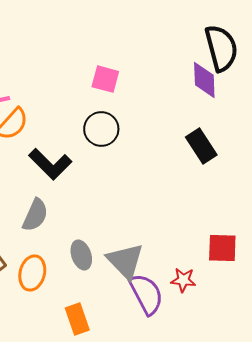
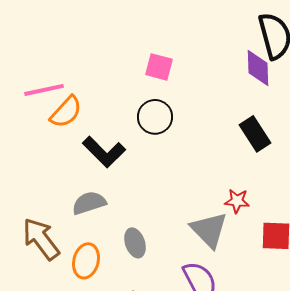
gray semicircle: (35, 215) -> (89, 203), turned -132
gray triangle: (125, 261) -> (209, 230), moved
red star: (183, 280) -> (237, 201), moved

